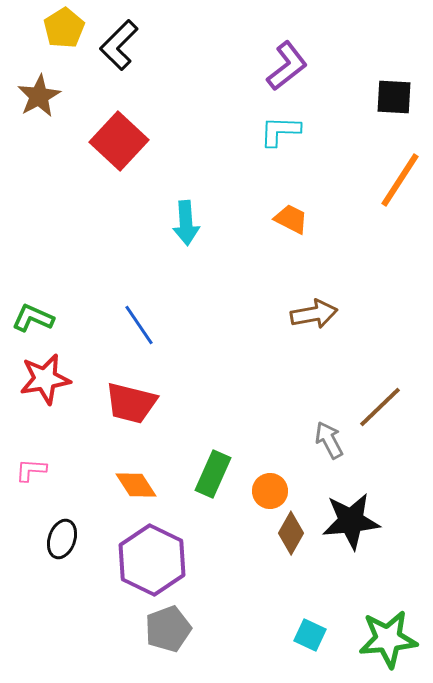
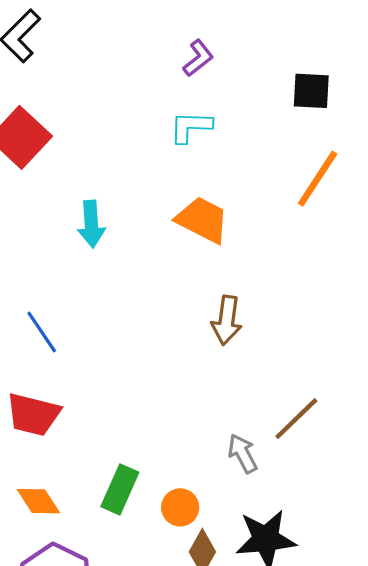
purple L-shape: (287, 66) -> (198, 58), size x0.7
orange trapezoid: (291, 219) -> (202, 220), size x1.5
brown arrow: (314, 314) -> (227, 320), turned 108

